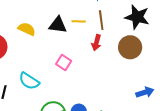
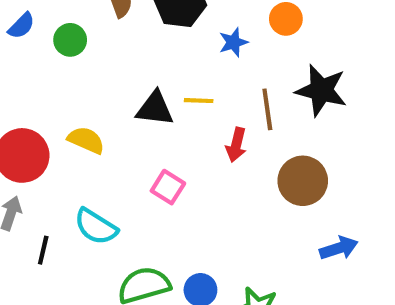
brown line: (101, 20) -> (267, 109), moved
yellow semicircle: (27, 29) -> (86, 140), moved
brown circle: (130, 47) -> (303, 181), moved

